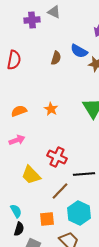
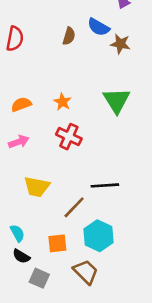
red cross: (57, 157) -> (69, 137), moved
yellow trapezoid: (31, 175) -> (37, 187), turned -35
black semicircle: (19, 229) -> (21, 256), turned 104

